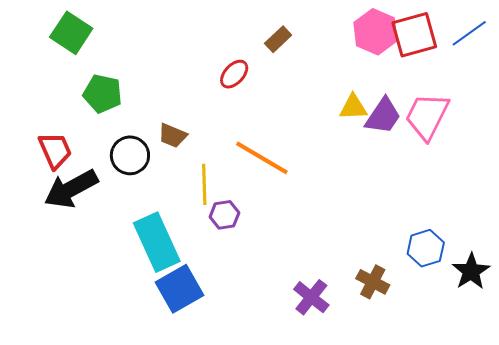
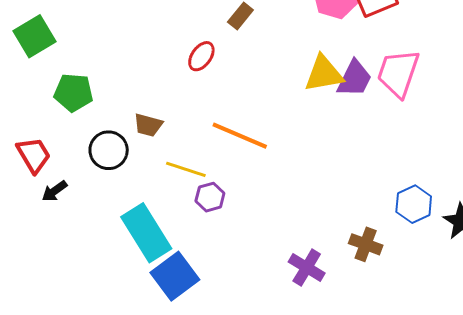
green square: (71, 33) -> (34, 36), turned 33
yellow triangle: (353, 107) -> (324, 74), size x1.4
yellow line: (204, 184) -> (186, 169), turned -63
black arrow: (71, 189) -> (54, 191), size x0.5

